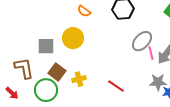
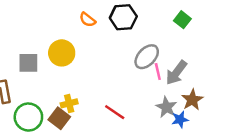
orange semicircle: (84, 11) -> (88, 20), moved
brown square: (57, 72) -> (59, 118), moved
gray star: (158, 82) -> (166, 107), turned 30

